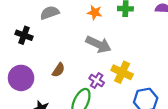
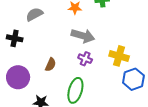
yellow cross: (122, 72) -> (119, 56), moved
purple cross: (97, 81) -> (85, 59), moved

